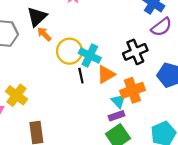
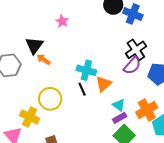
purple semicircle: (161, 27) -> (132, 66), moved
yellow circle: (70, 51) -> (50, 99), moved
black cross: (135, 52) -> (136, 50), moved
orange cross: (132, 90) -> (147, 110), moved

